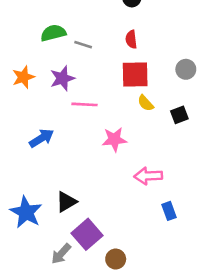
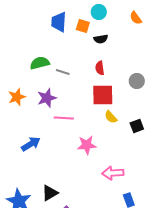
gray circle: (186, 69) -> (137, 81), moved

